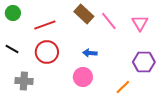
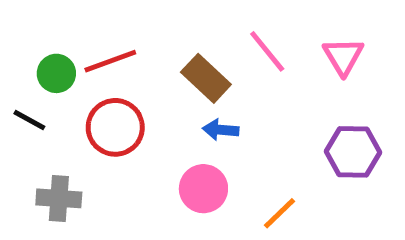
green circle: (13, 13) -> (56, 73), moved
brown rectangle: (84, 14) -> (206, 78), moved
orange line: (123, 87) -> (279, 213), moved

